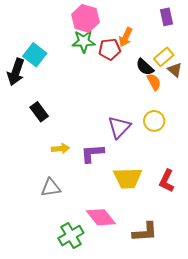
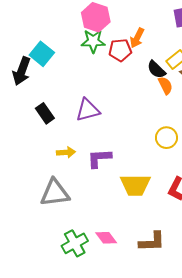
yellow circle: (154, 121) -> (166, 138), moved
purple triangle: (119, 127) -> (88, 110), moved, turned 30
gray triangle: (51, 188) -> (55, 193), size x1.4
pink diamond: (101, 217) -> (106, 238), moved, size x0.7

